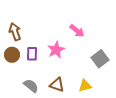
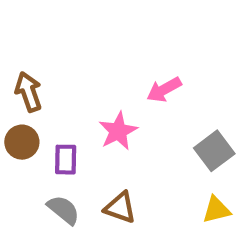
pink arrow: (77, 31) -> (164, 90), turned 112
purple rectangle: (32, 54) -> (66, 160), moved
yellow triangle: (85, 86) -> (216, 210), moved

